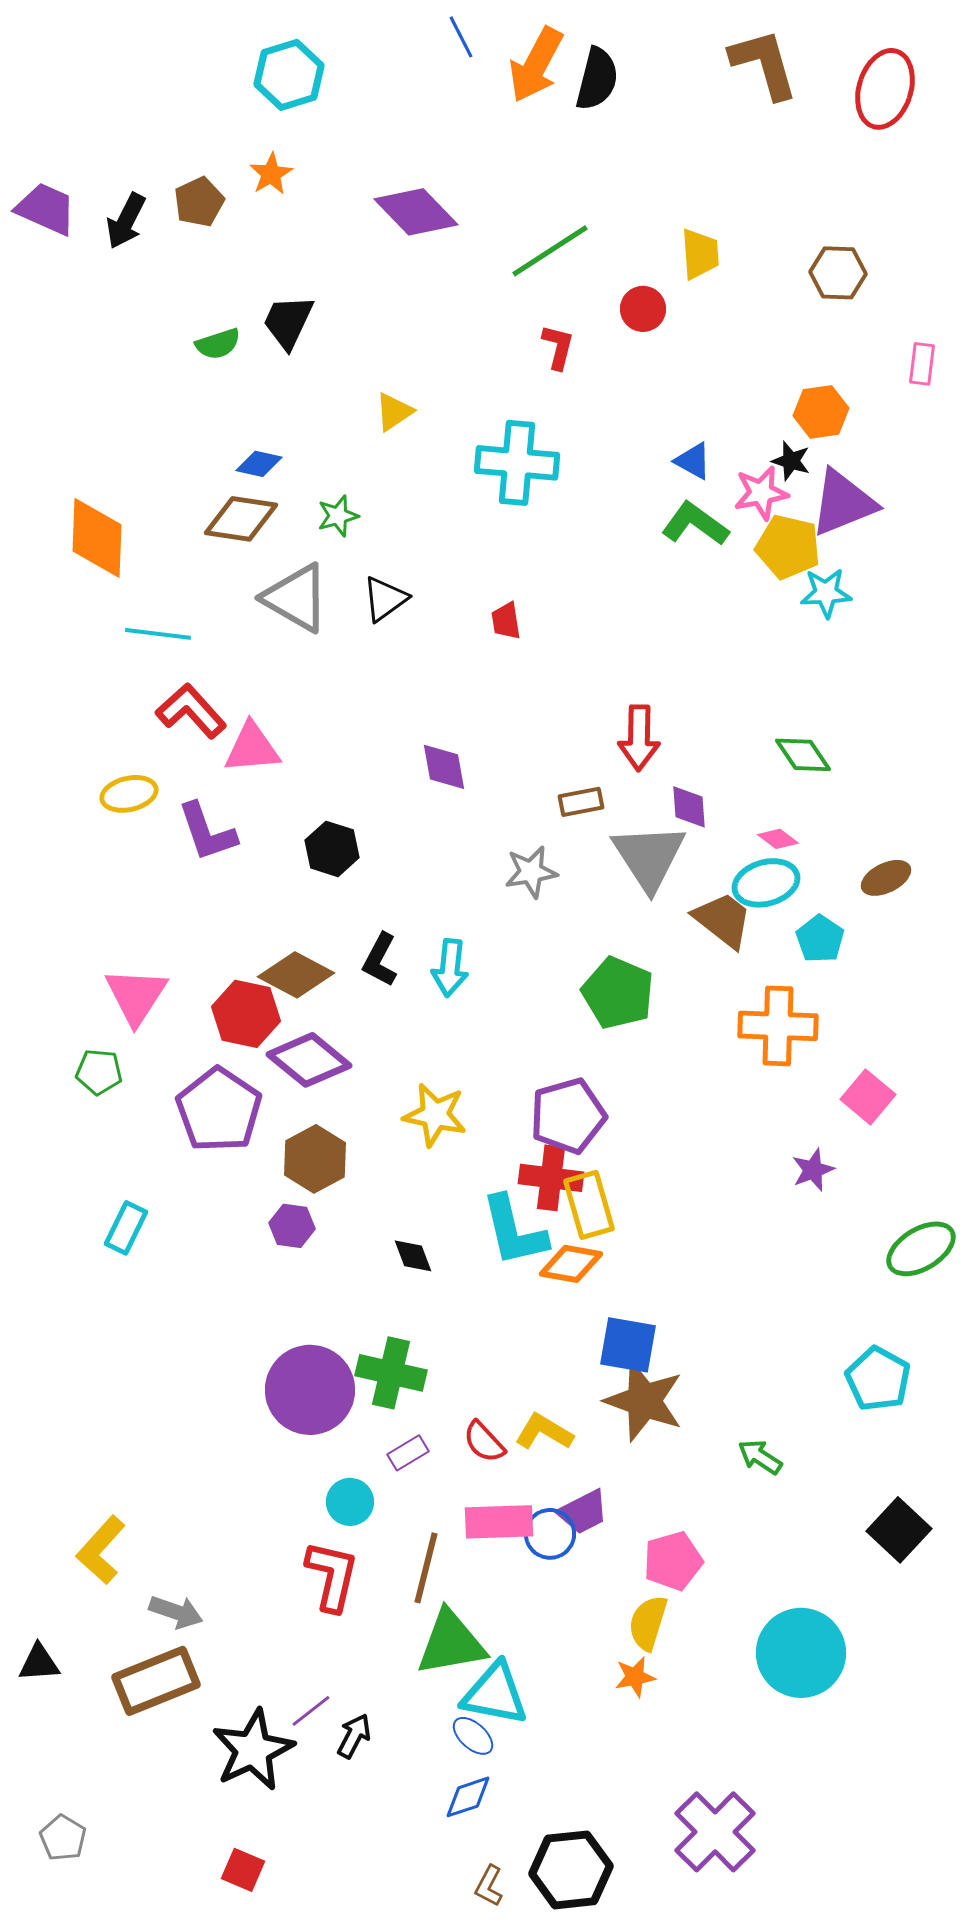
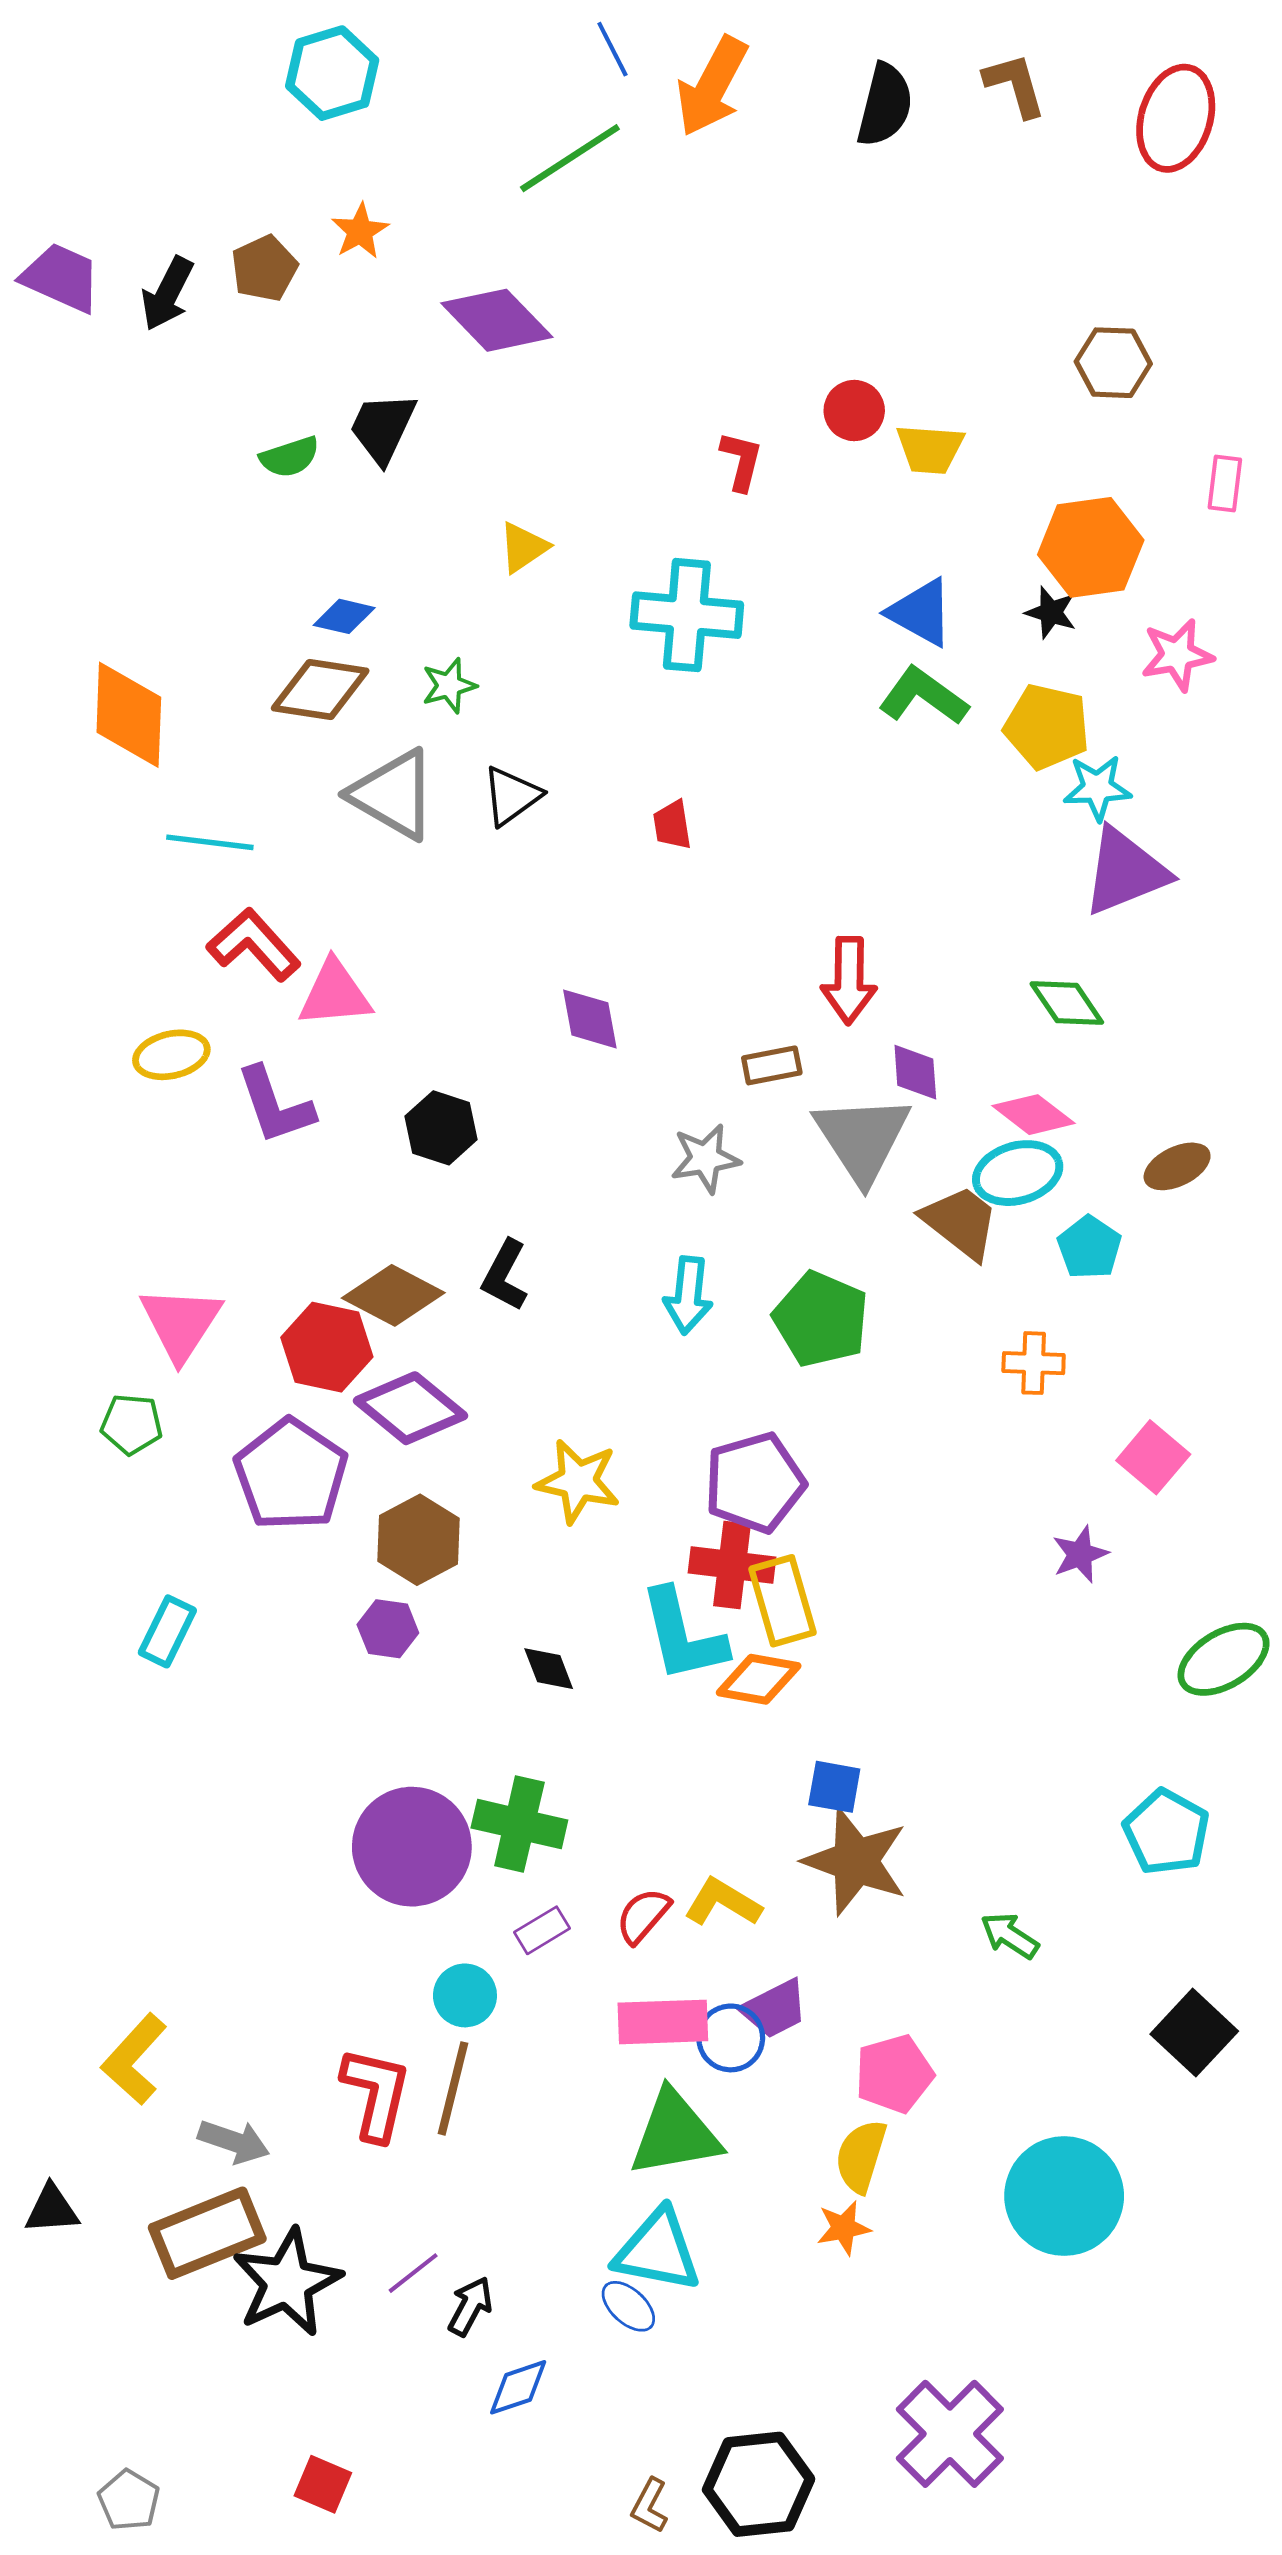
brown L-shape: (764, 64) -> (1015, 85), size x0.7
cyan hexagon: (289, 75) -> (332, 73), moved
black semicircle: (597, 79) -> (885, 105), moved
purple diamond: (416, 212) -> (497, 320), moved
green line: (550, 251) -> (570, 158), moved
yellow trapezoid: (700, 254) -> (930, 449), moved, turned 98
orange hexagon: (821, 412) -> (1091, 547), size x1.4
blue triangle: (693, 461) -> (921, 612), size x1.4
pink star: (761, 493) -> (1177, 655), moved
purple triangle: (843, 503) -> (1125, 871), moved
pink diamond: (778, 839) -> (1034, 1115), size x1.5
cyan arrow: (450, 968) -> (688, 1295), moved
orange cross: (778, 1026) -> (1034, 1363), size x0.6
blue square: (628, 1345) -> (834, 1787), size x0.7
red semicircle: (484, 1442) -> (643, 1916), turned 84
brown line: (426, 1568) -> (453, 2088), moved
red L-shape: (332, 1576) -> (376, 2094), moved
green triangle: (451, 1643) -> (675, 2134), moved
black star: (253, 1750) -> (287, 2282), moved
blue diamond: (468, 1797) -> (518, 2387), moved
gray pentagon: (63, 1838) -> (129, 2500), moved

